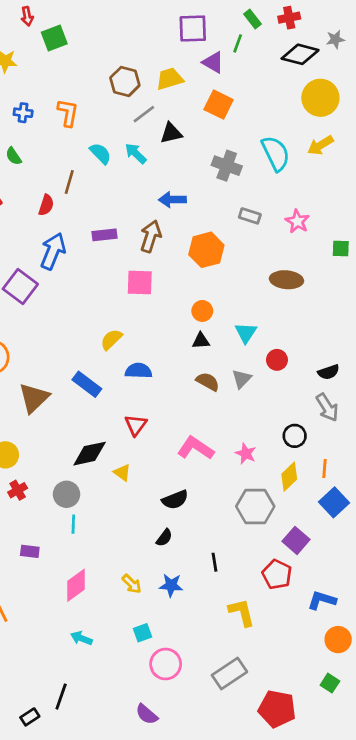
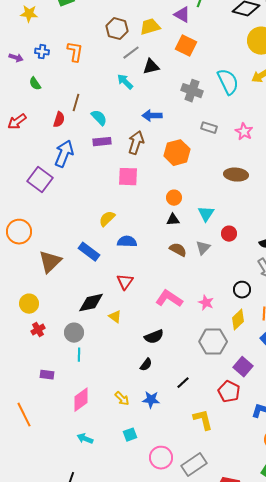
cyan semicircle: (100, 153) -> (99, 118), moved
black line: (215, 562) -> (183, 383), turned 56
pink circle: (166, 664) -> (161, 458), moved

